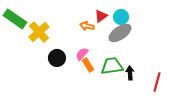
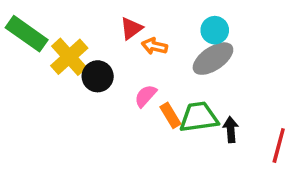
red triangle: (101, 16) -> (131, 28), moved
black circle: (57, 58) -> (98, 76), moved
orange rectangle: (88, 65) -> (170, 115), moved

